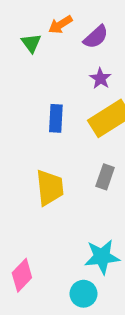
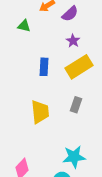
green triangle: (31, 43) -> (24, 26), moved, turned -40

